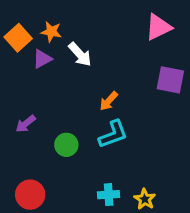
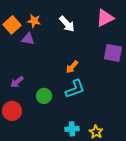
white arrow: (80, 54) -> (67, 24), moved
purple triangle: (42, 59) -> (28, 39), turned 40
red circle: (30, 195) -> (12, 111), moved

